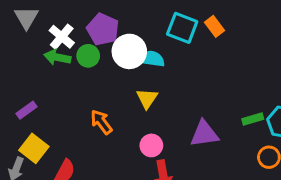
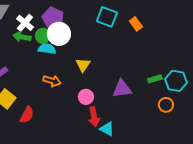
orange rectangle: (215, 26) -> (136, 24), moved
white circle: (129, 51) -> (59, 34), moved
cyan semicircle: (151, 59) -> (47, 49), moved
orange arrow: (101, 122) -> (52, 81), turned 144

